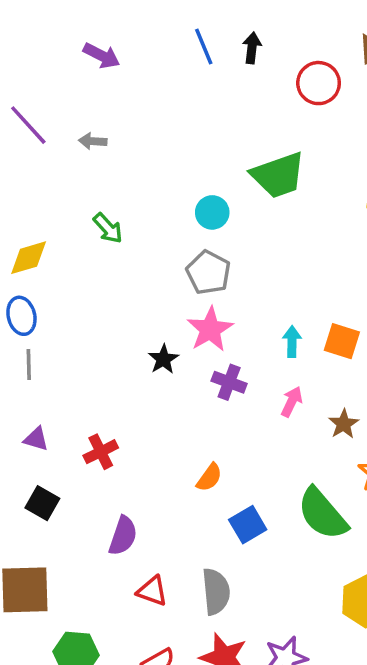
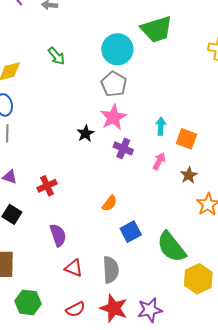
cyan circle: (212, 212) -> (117, 49), size x1.6
orange square: (342, 341) -> (187, 139), moved
green semicircle: (322, 514) -> (171, 247), moved
purple semicircle: (123, 536) -> (58, 235), turned -40

